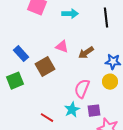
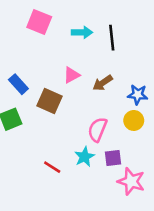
black line: (106, 18) -> (112, 38), moved
pink triangle: (62, 47) -> (72, 75), turned -48
brown square: (45, 67) -> (50, 101), turned -36

